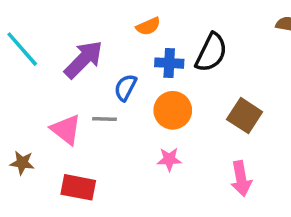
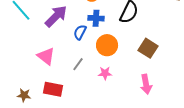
blue cross: (169, 63) -> (96, 18), moved
gray line: (104, 119) -> (78, 64), moved, turned -56
brown star: (22, 163) -> (24, 95), moved

